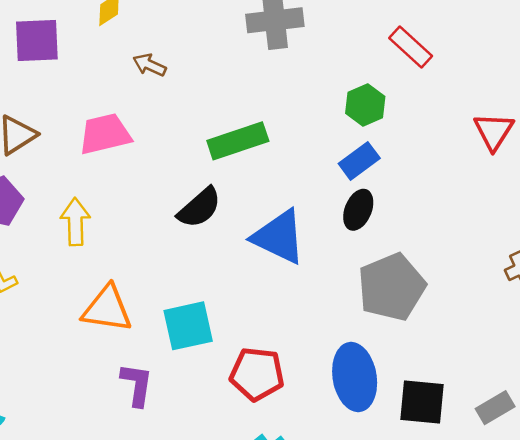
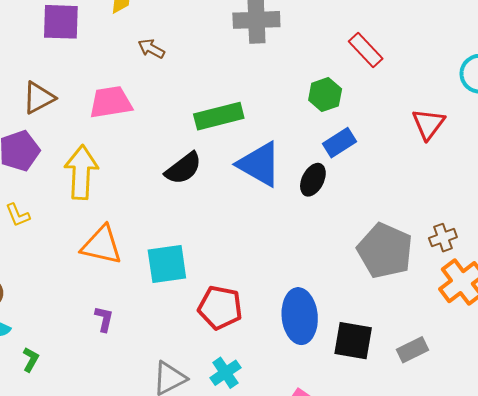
blue rectangle: (359, 161) -> (340, 143), moved
yellow arrow: (75, 222) -> (81, 172), size x1.4
blue triangle: (279, 237) -> (259, 164), moved
gray pentagon: (392, 287) -> (385, 251), moved, turned -30
purple L-shape: (137, 385) -> (104, 319), moved, size x0.7

